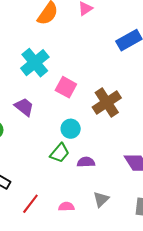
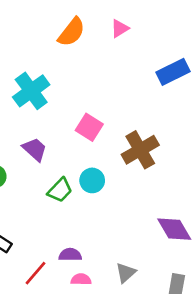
cyan cross: (35, 63) -> (31, 91), moved
green trapezoid: (60, 153) -> (60, 190), moved
purple semicircle: (86, 162) -> (70, 255), moved

